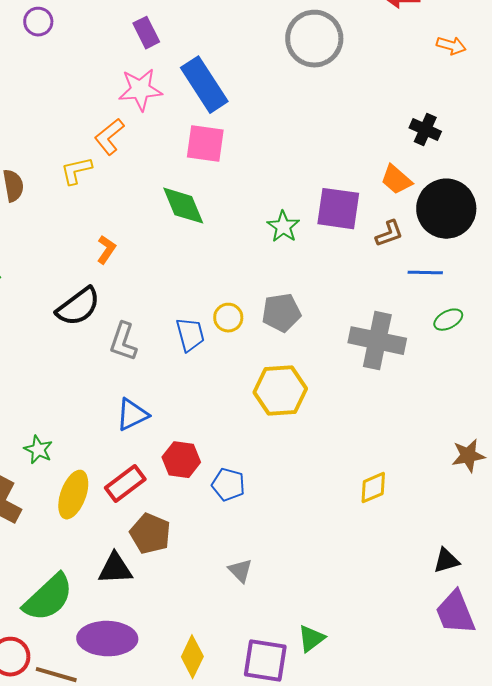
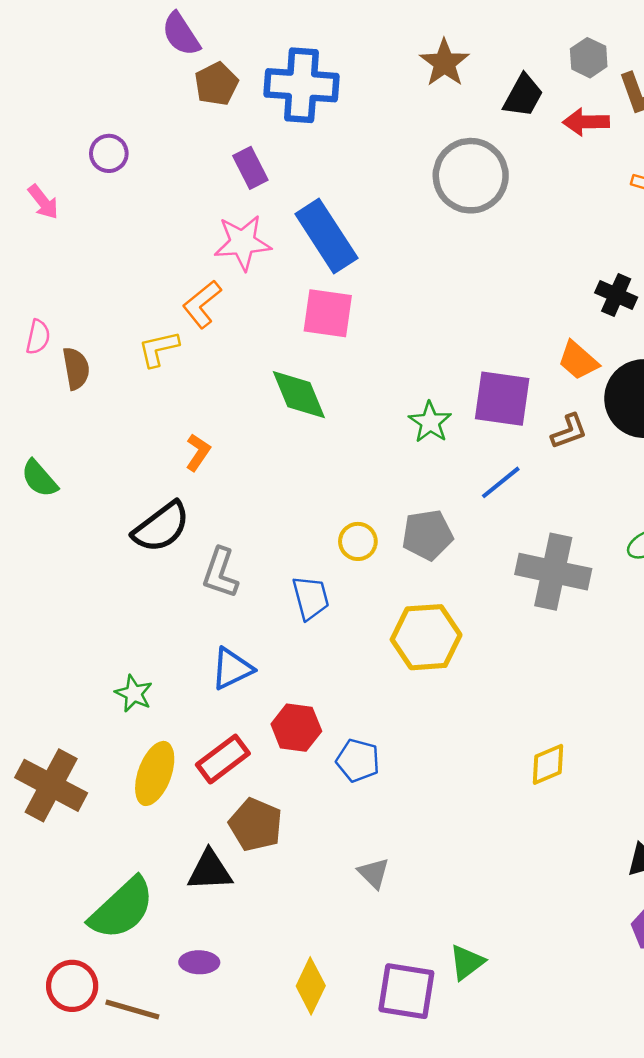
blue line: (425, 273) -> (501, 482), moved, turned -40
blue trapezoid: (190, 335) -> (311, 598), moved
green star: (38, 450) -> (134, 694), moved
purple ellipse: (107, 639) -> (199, 962), size x0.5

